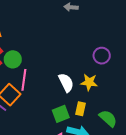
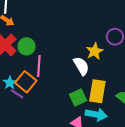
yellow star: (89, 82) -> (95, 51), moved, turned -30
yellow rectangle: (81, 109) -> (97, 91), size x1.6

